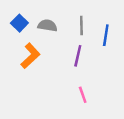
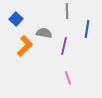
gray semicircle: (47, 25) -> (44, 33), moved
gray line: (81, 25) -> (67, 11), moved

